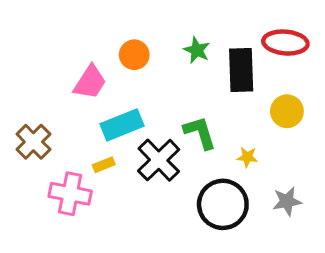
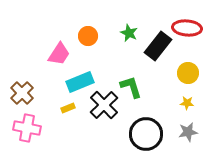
black rectangle: (241, 70) -> (158, 46), turned 40
yellow star: (247, 157) -> (187, 103), moved
pink cross: (70, 194) -> (27, 128), moved

